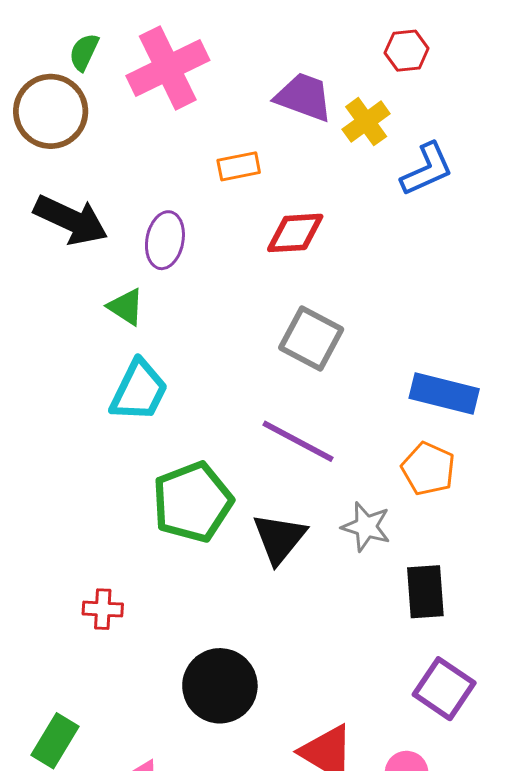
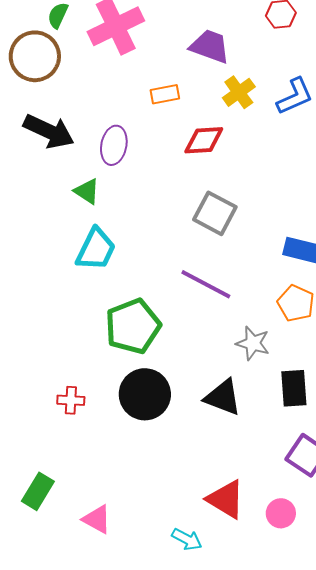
yellow cross: (366, 122) -> (239, 92), moved
black triangle: (279, 538) -> (223, 397), moved, turned -48
black circle: (220, 686) -> (145, 394), moved

